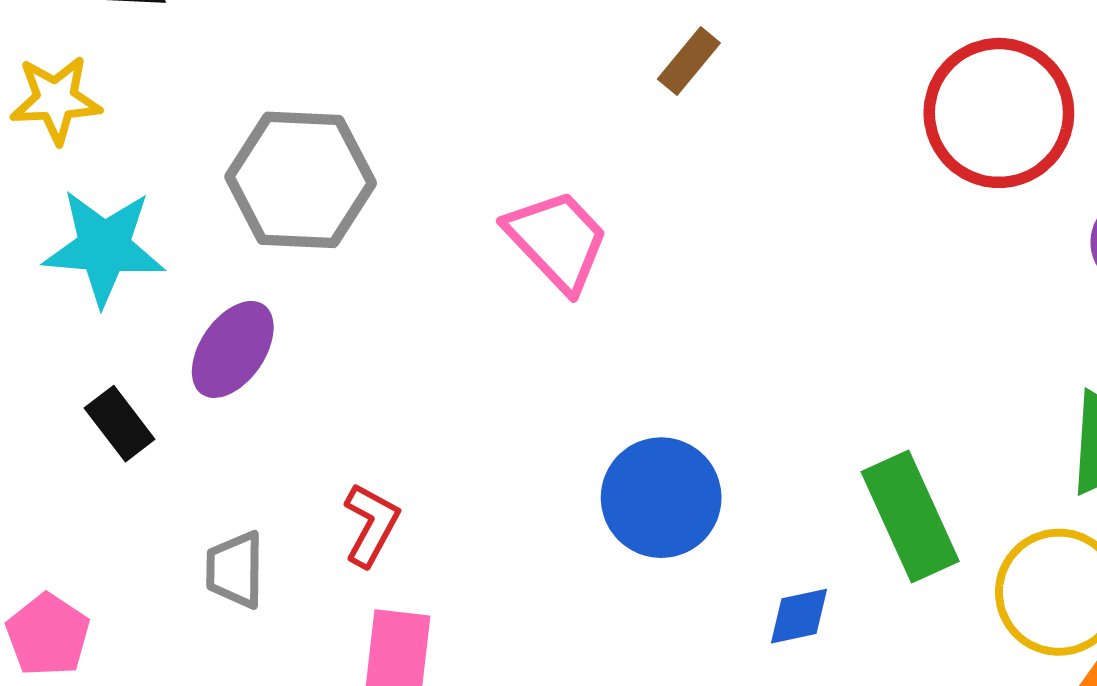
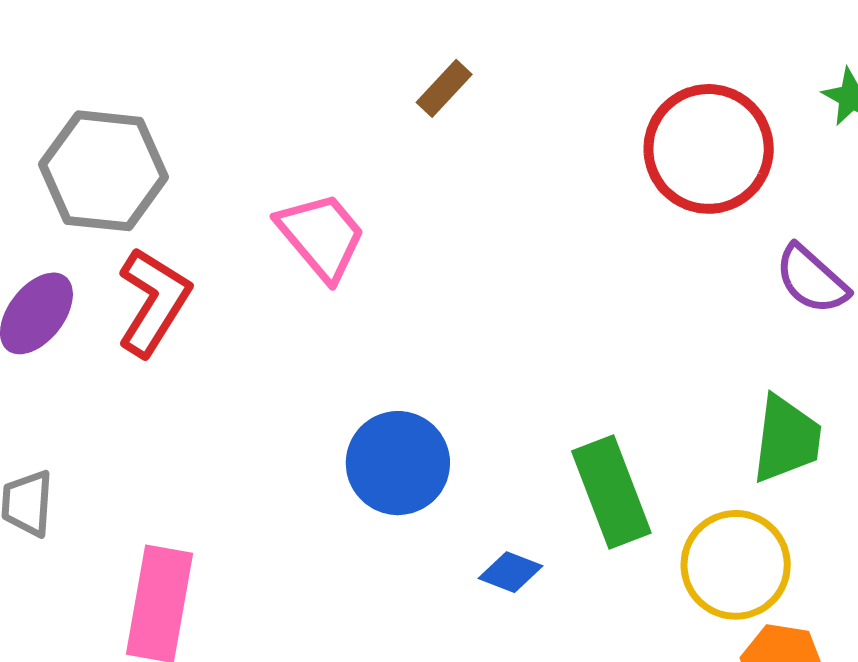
red L-shape: (371, 525) -> (154, 302), moved, size x1.5
blue diamond: (799, 616) -> (511, 572), turned 30

